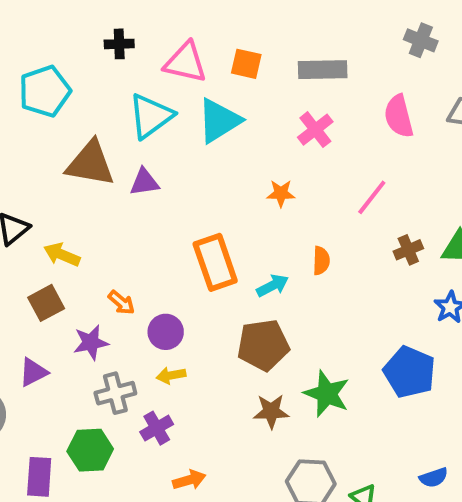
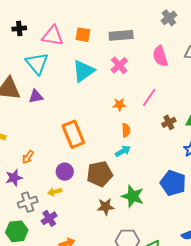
gray cross: (421, 40) -> (169, 18), turned 35
cyan triangle: (151, 116) -> (37, 63), turned -30
cyan triangle: (219, 121) -> (83, 71), moved
orange star: (281, 193) -> (119, 105), moved
cyan arrow: (273, 286) -> (123, 151), moved
orange arrow: (121, 303) -> (28, 157), turned 88
purple circle: (166, 332) -> (65, 172), moved

